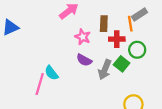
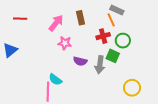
gray rectangle: (140, 15) -> (117, 10), turned 72
brown rectangle: (104, 24) -> (81, 18), moved
pink star: (83, 37) -> (65, 43), moved

